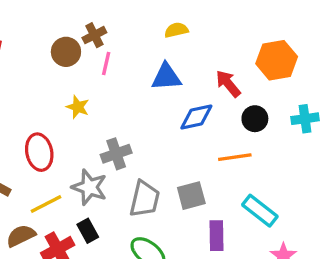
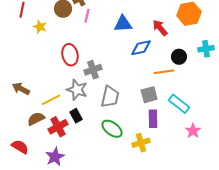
yellow star: (78, 107) -> (40, 27), moved
black circle: (255, 119) -> (179, 57), moved
red ellipse: (39, 152) -> (70, 55), moved
gray square: (191, 196) -> (149, 95), moved

